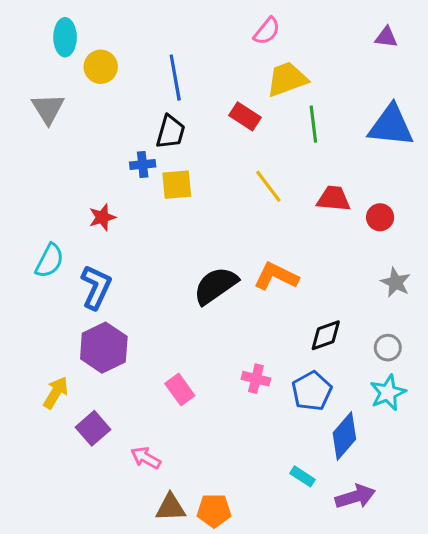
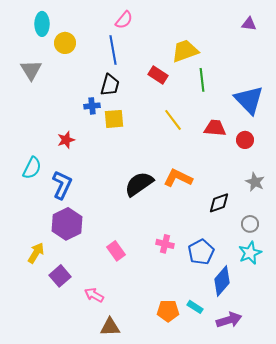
pink semicircle: (267, 31) -> (124, 20), moved
blue triangle: (391, 126) -> (249, 100), moved, turned 40
black diamond: (326, 335) -> (219, 203), moved
orange pentagon: (214, 511) -> (168, 311), moved

